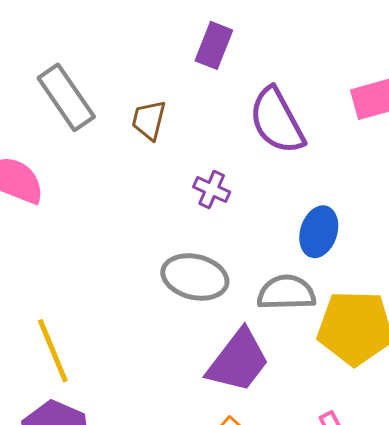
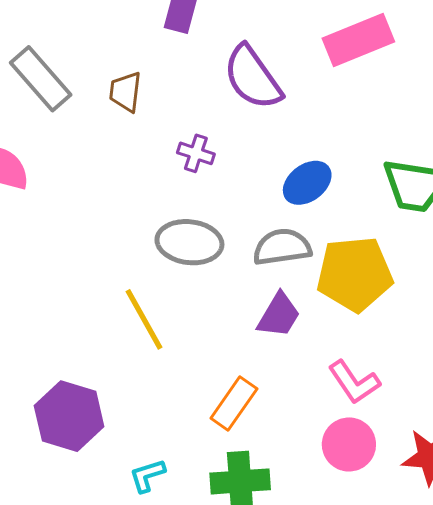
blue ellipse: (319, 232) -> (307, 183), turned 42
yellow line: (53, 351) -> (144, 319), moved
purple trapezoid: (238, 361) -> (279, 315), moved, size x0.7

